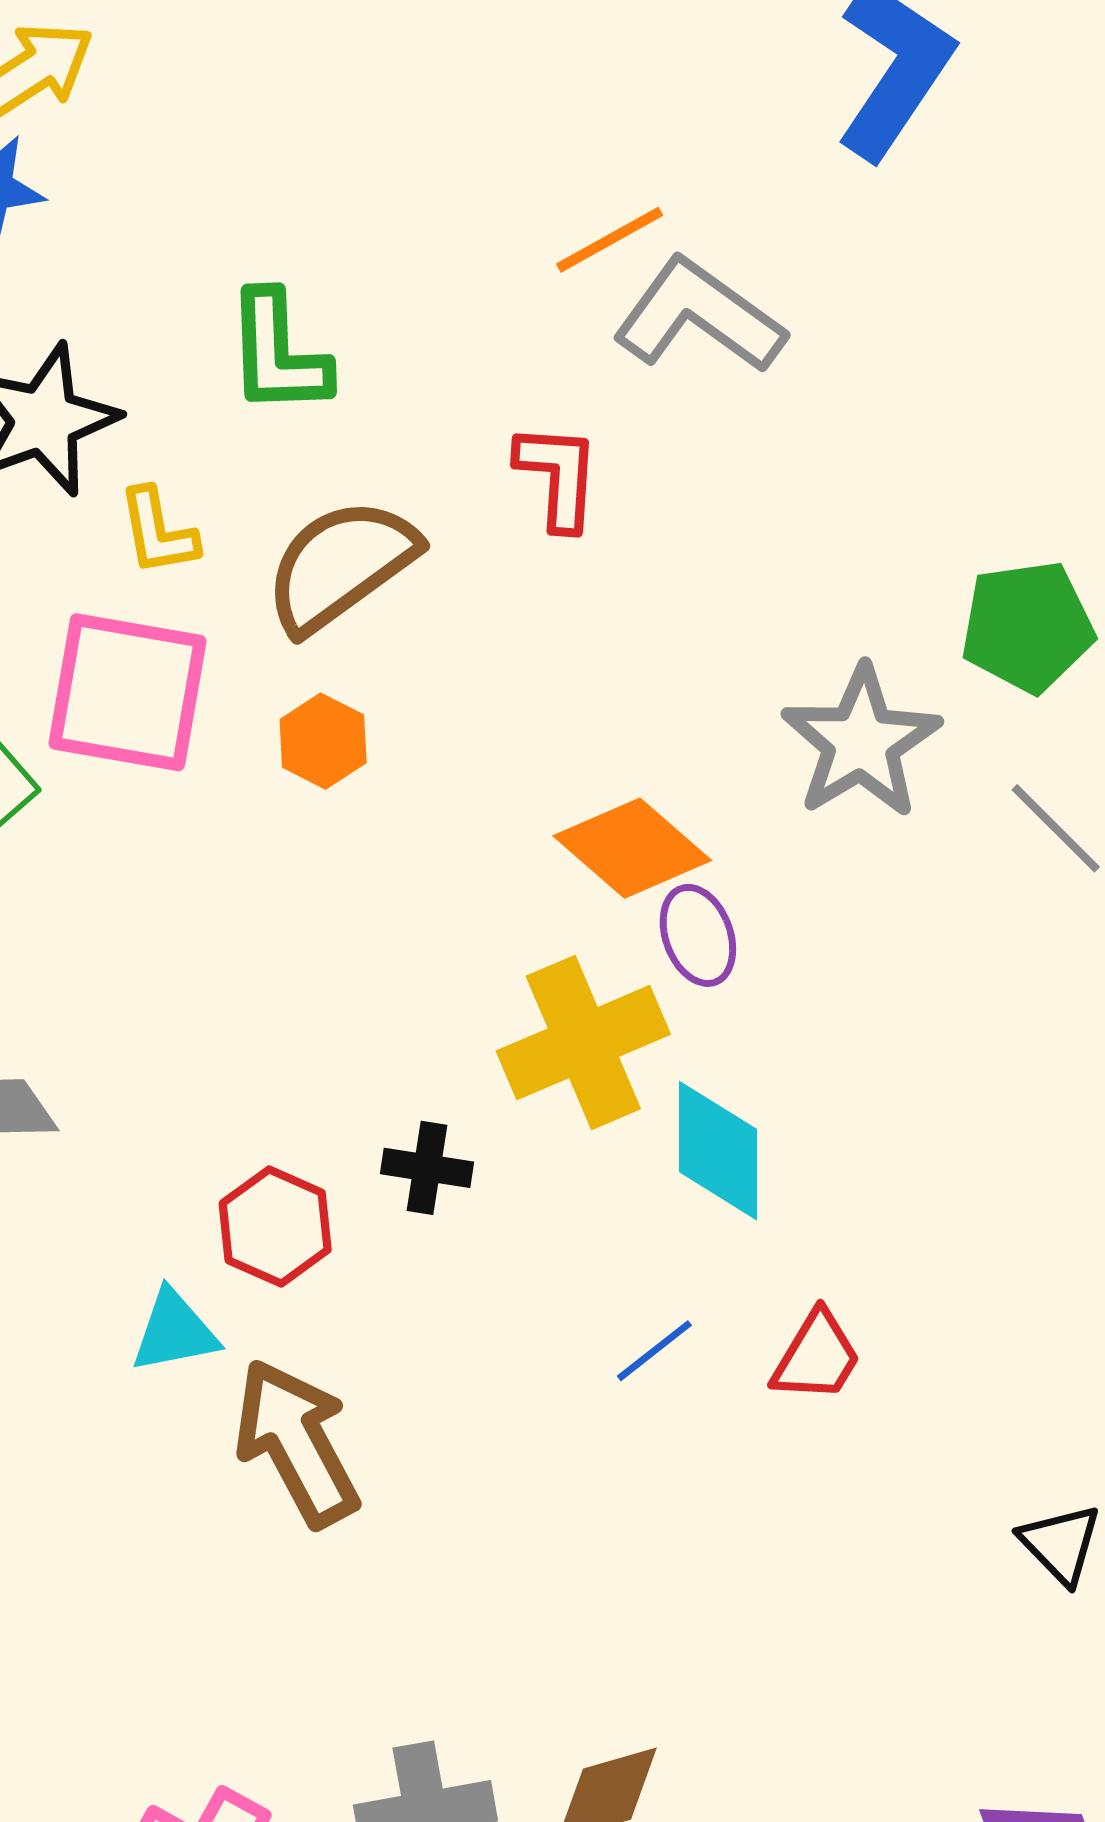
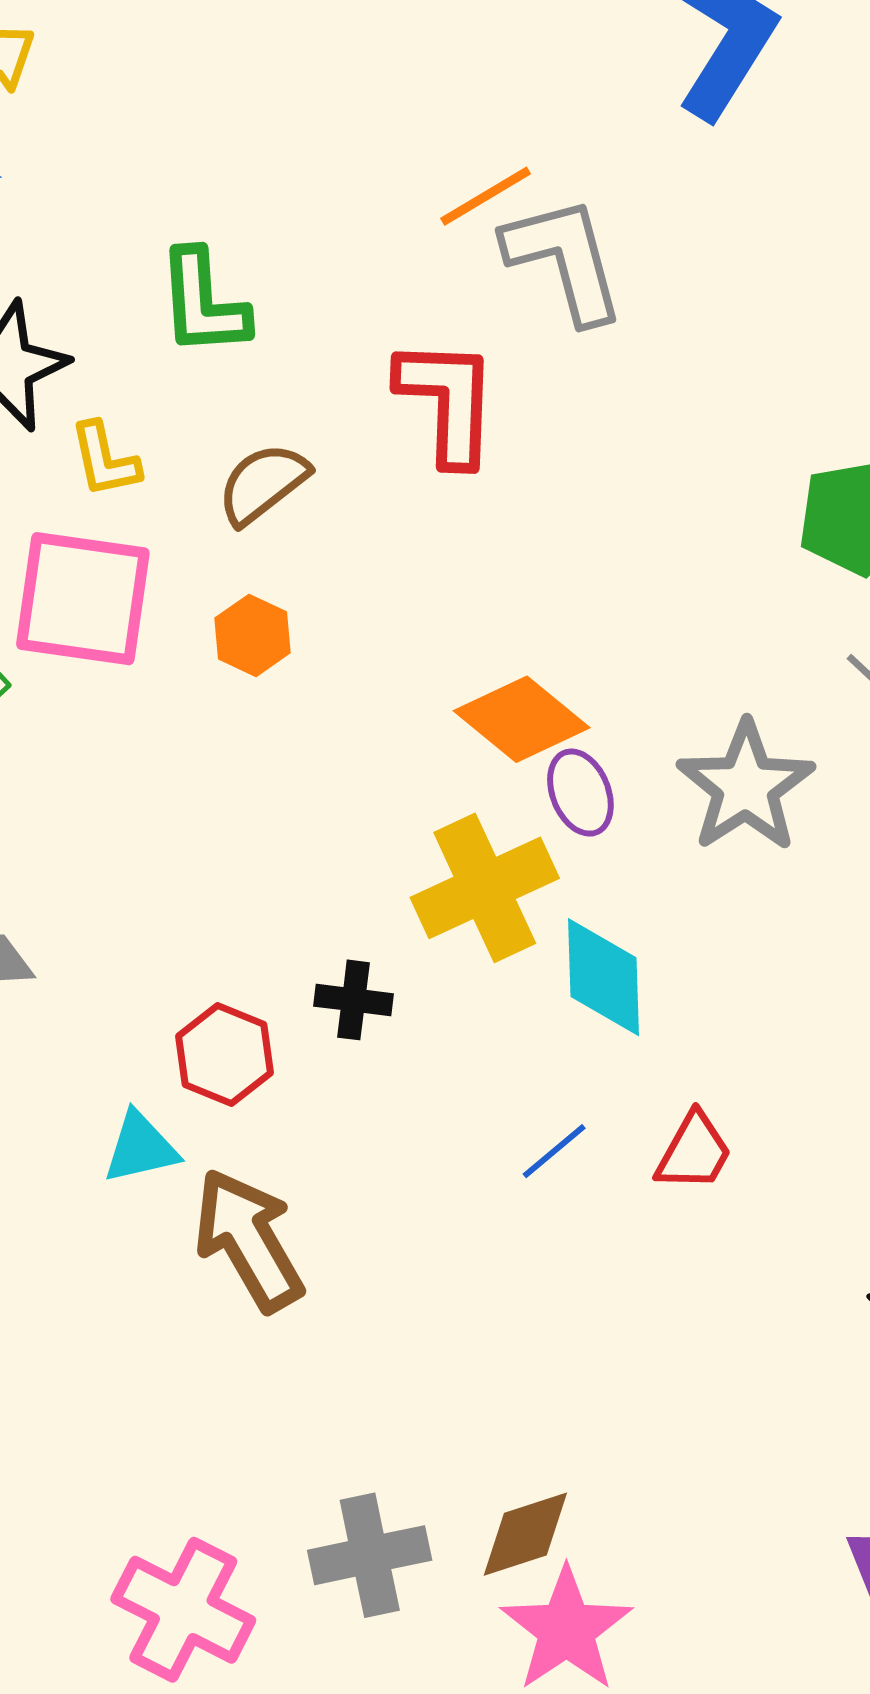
gray L-shape: (699, 316) -> (565, 259), turned 41
red L-shape: (558, 476) -> (447, 401), size x1.4
brown semicircle: (341, 565) -> (263, 484), size x0.7
gray star: (861, 742) -> (746, 787), moved

